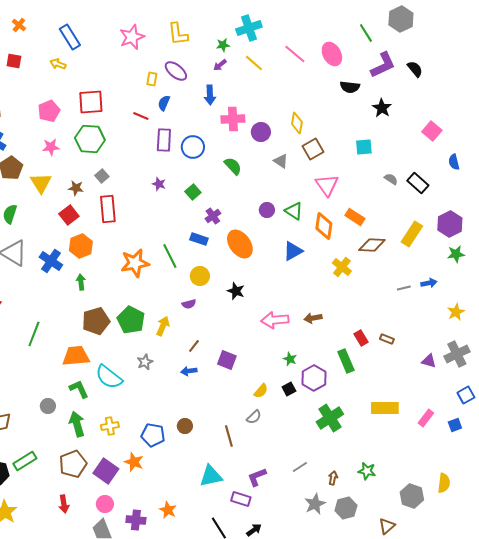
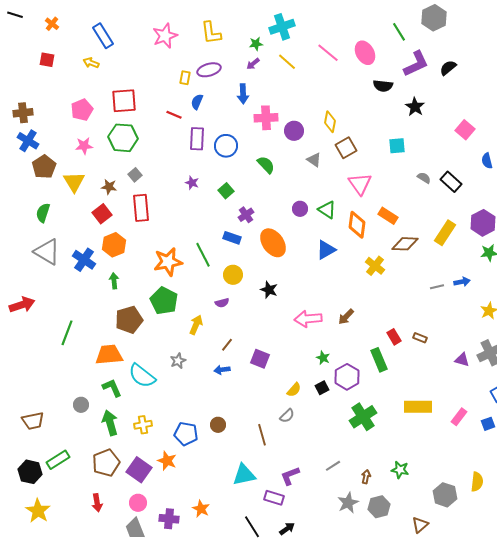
black semicircle: (415, 69) -> (448, 68), turned -90
purple ellipse: (176, 71) -> (209, 70), turned -55
brown arrow: (313, 318) -> (346, 317), turned -36
green pentagon: (131, 320) -> (164, 301), moved

